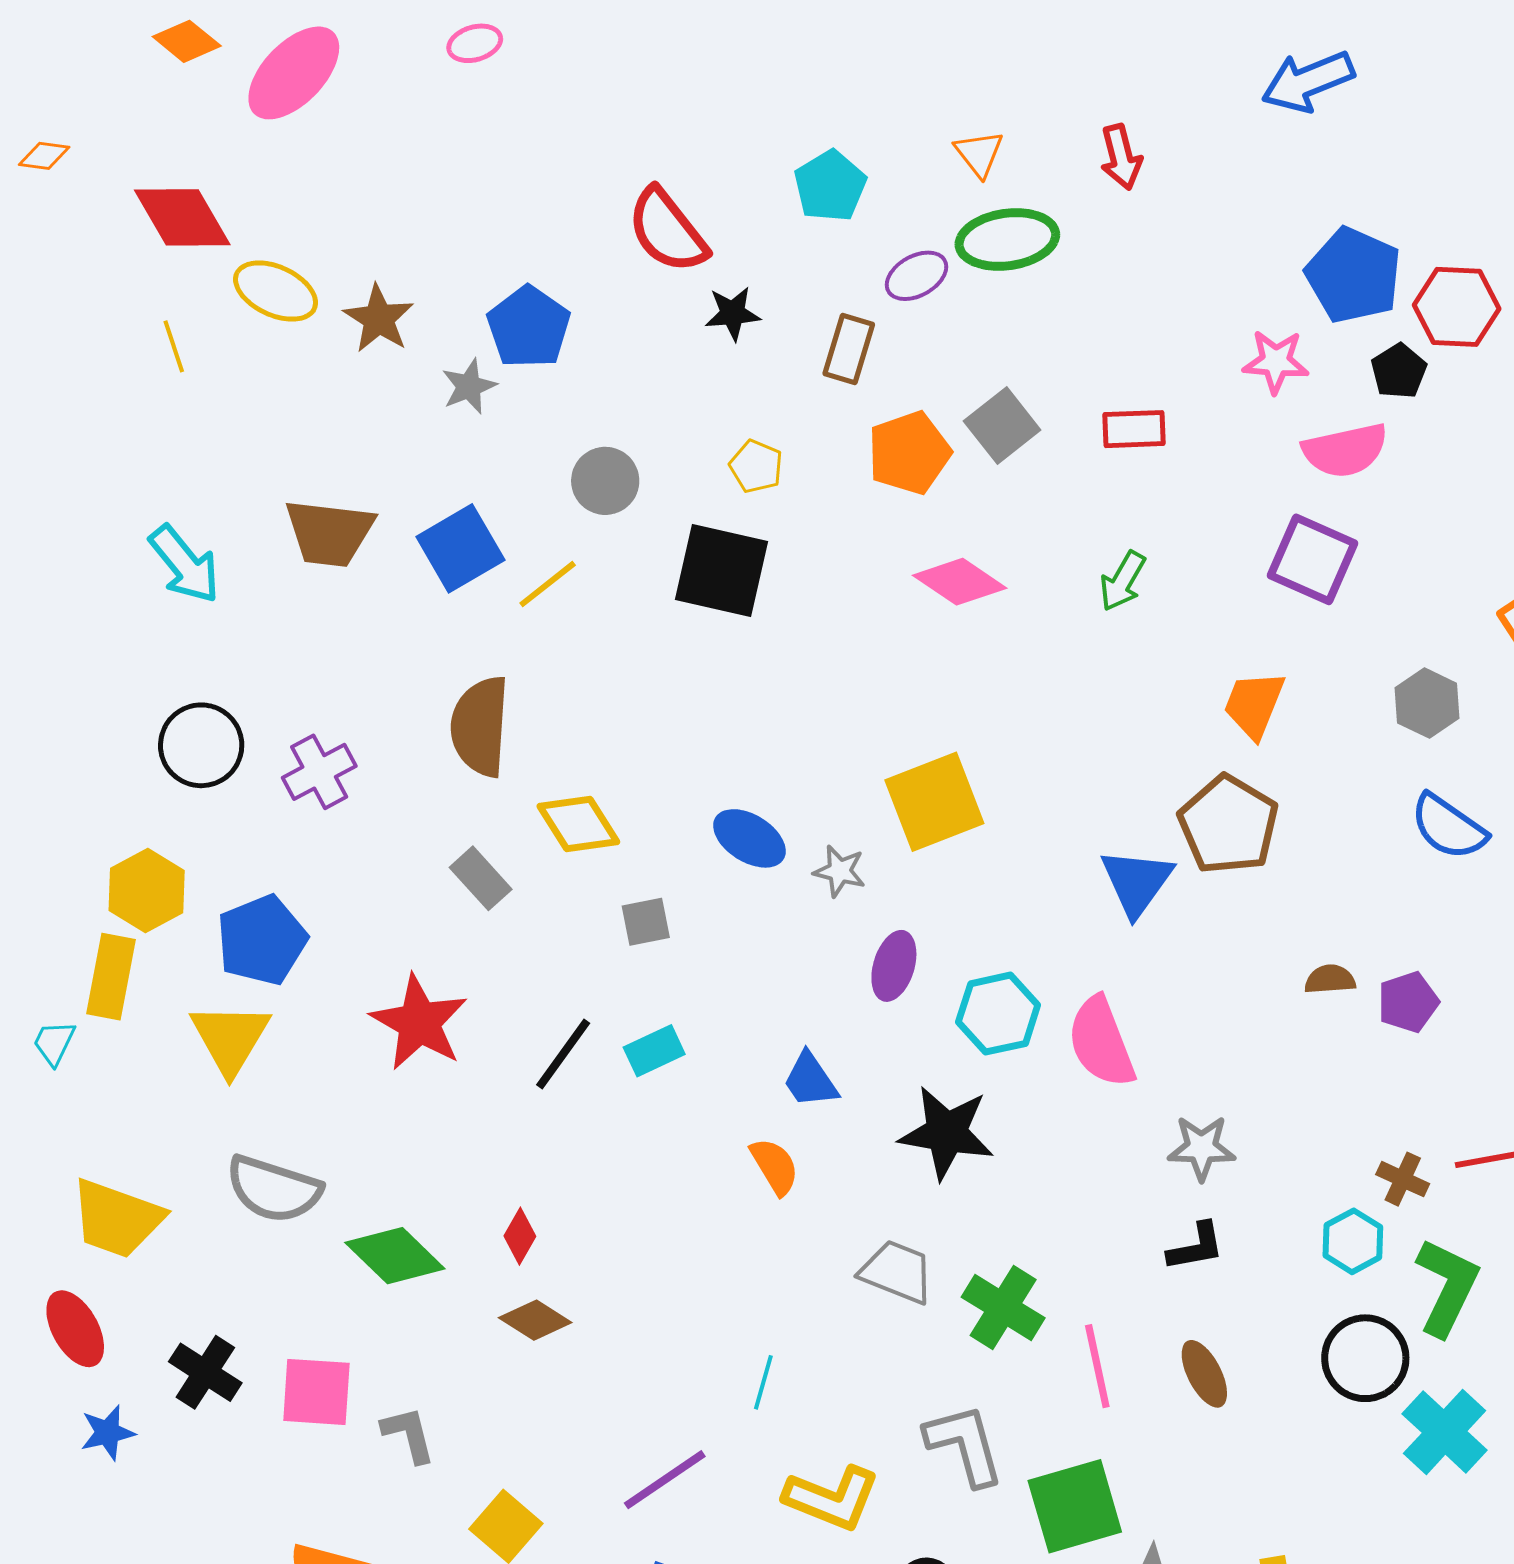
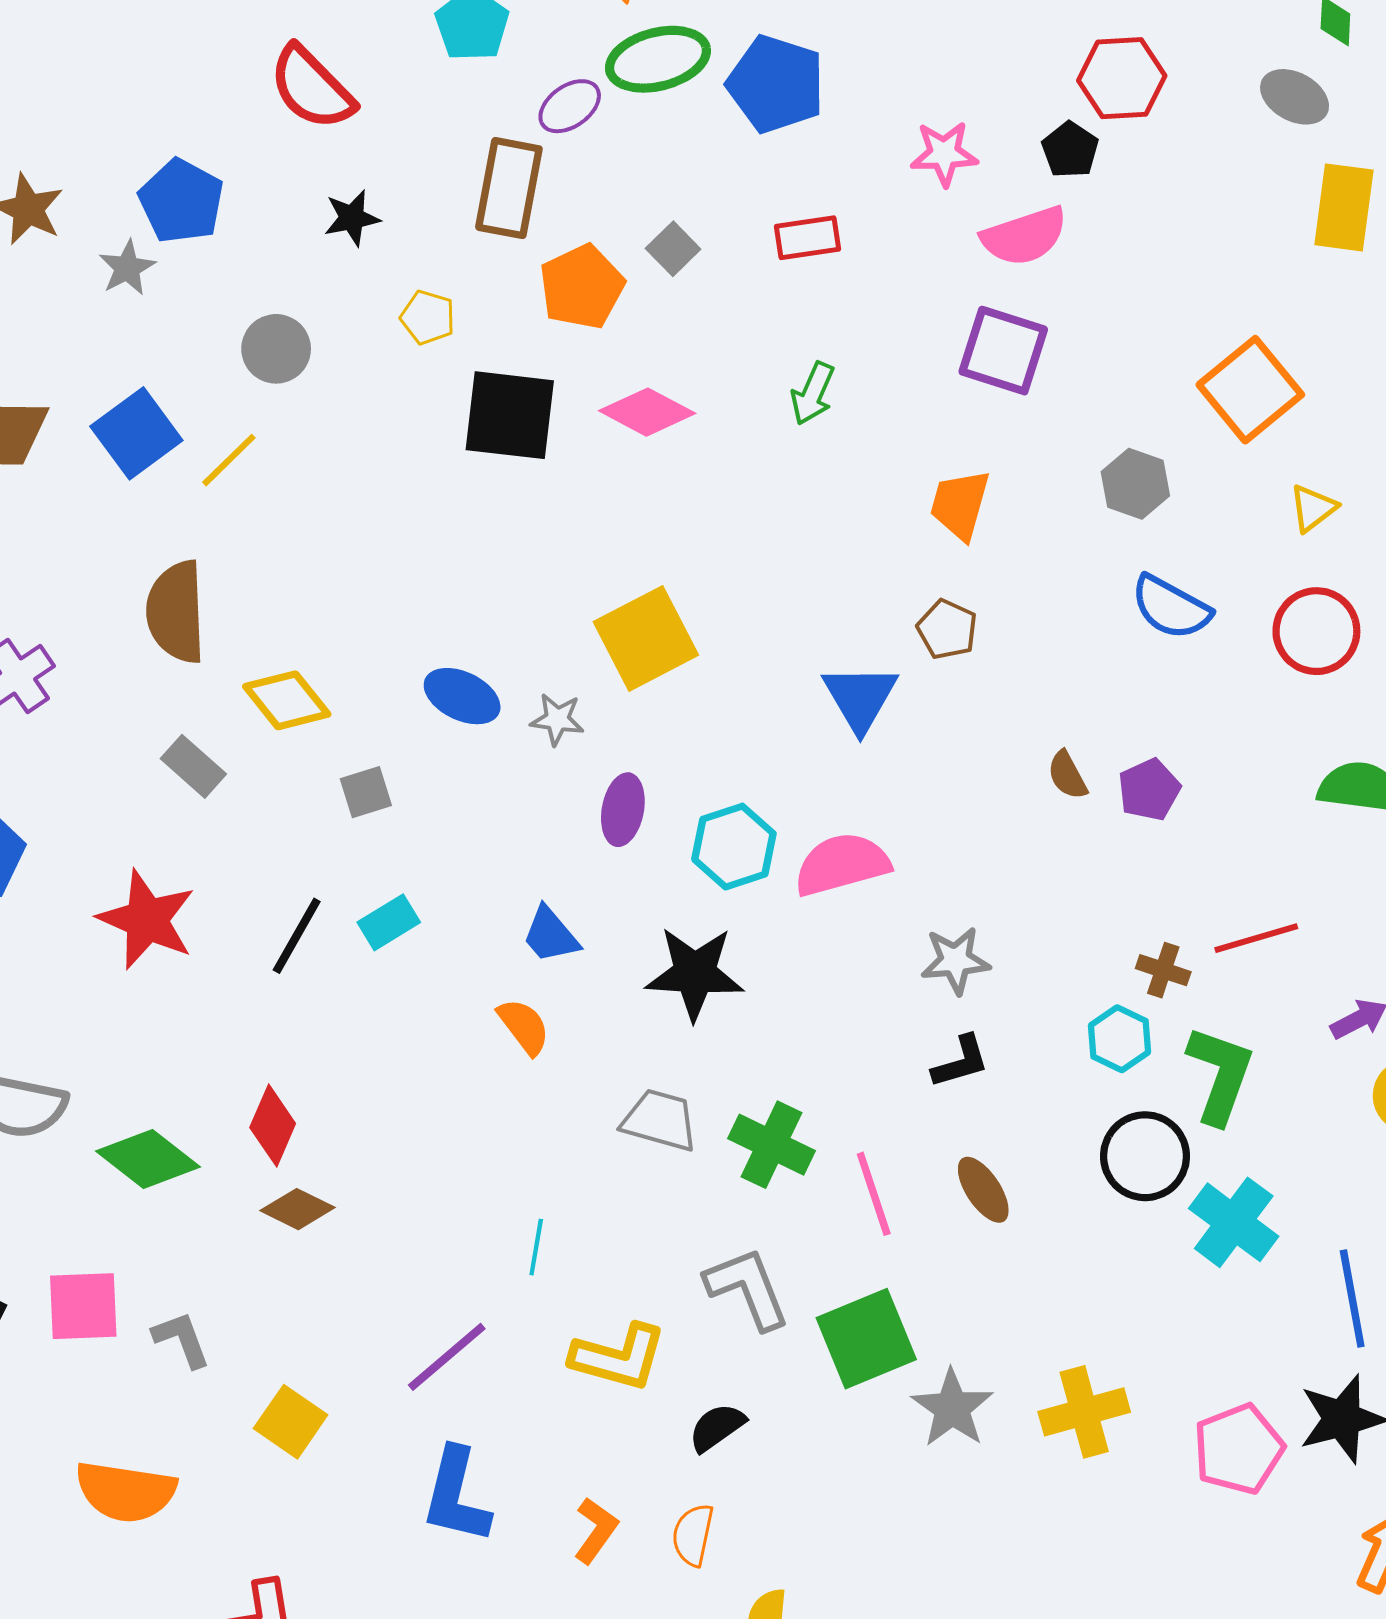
blue pentagon: (1354, 275) -> (776, 84), moved
black star: (733, 313) -> (352, 218), moved
brown rectangle: (849, 349) -> (509, 188), size x1.4
gray square: (1002, 426) -> (673, 249), size x0.7
black square: (722, 570) -> (510, 415), moved
brown pentagon: (1228, 825) -> (947, 629), size x0.6
brown semicircle: (1330, 979) -> (1067, 775), turned -108
pink semicircle: (1101, 1042) -> (842, 864), turned 102
red diamond: (520, 1236) -> (273, 1126), size x1.4

